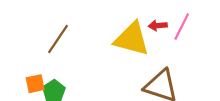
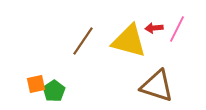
brown line: (58, 39) -> (83, 41), moved

